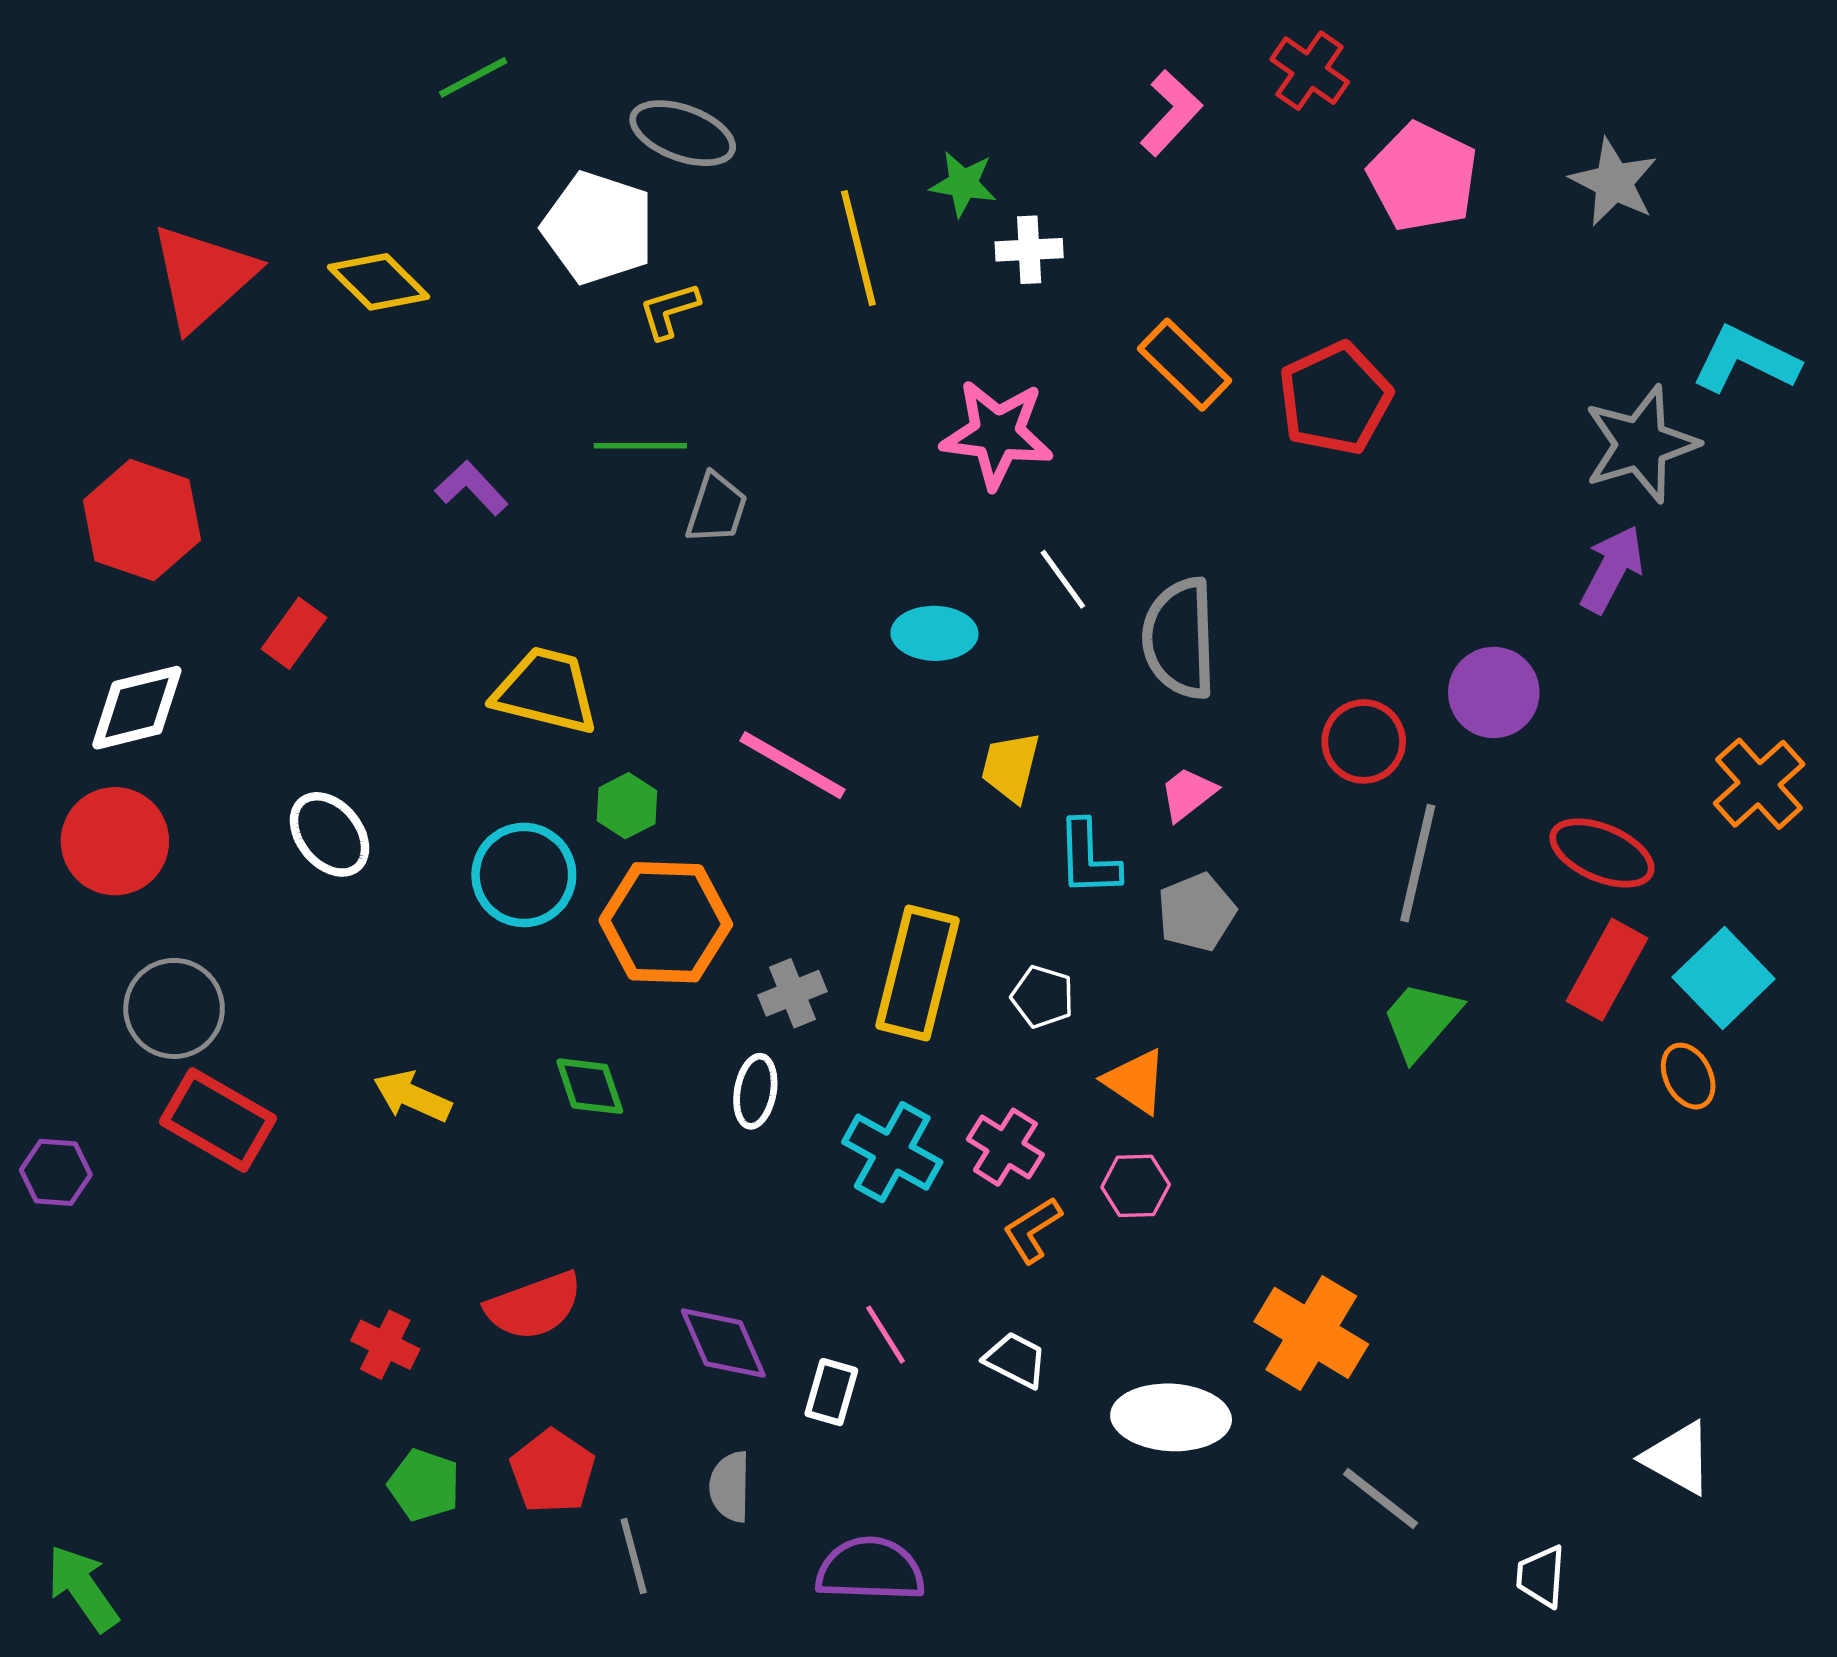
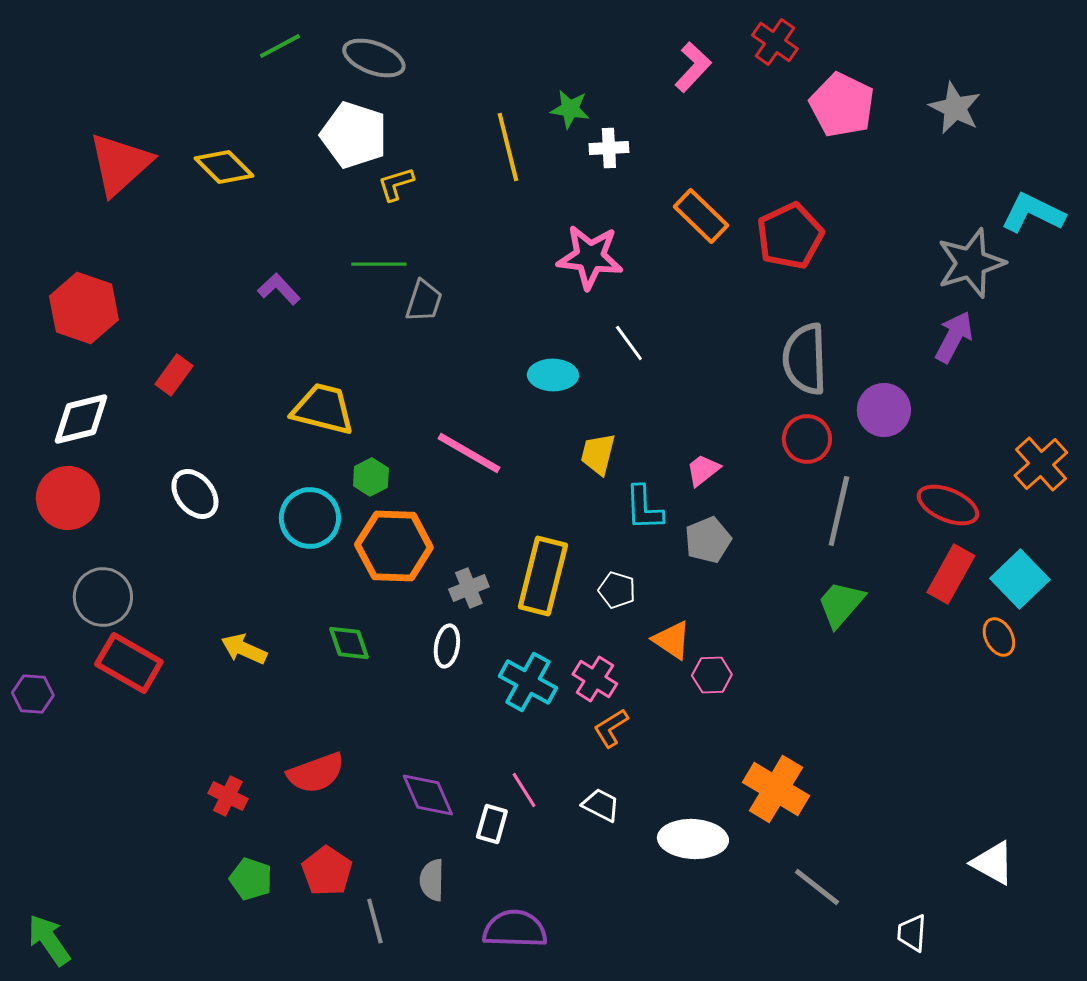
gray ellipse: (683, 133) -> (374, 58), moved
gray semicircle: (1179, 638) -> (805, 359), moved
pink hexagon: (1136, 1186) -> (712, 675), moved

